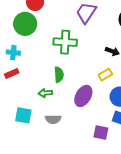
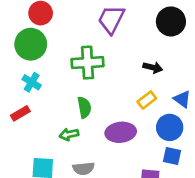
cyan cross: (13, 53) -> (32, 82), moved, turned 32
purple ellipse: (83, 96) -> (121, 132), turned 60

